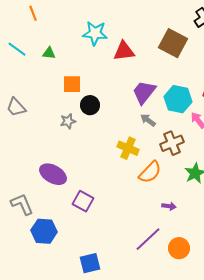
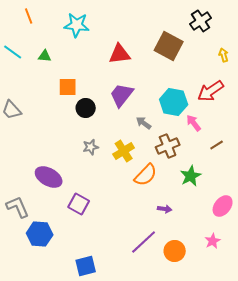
cyan star: (95, 33) -> (77, 25), moved
purple trapezoid: (144, 92) -> (122, 95), moved
gray star: (68, 121) -> (91, 147), moved
yellow cross: (128, 148) -> (124, 151), turned 35

